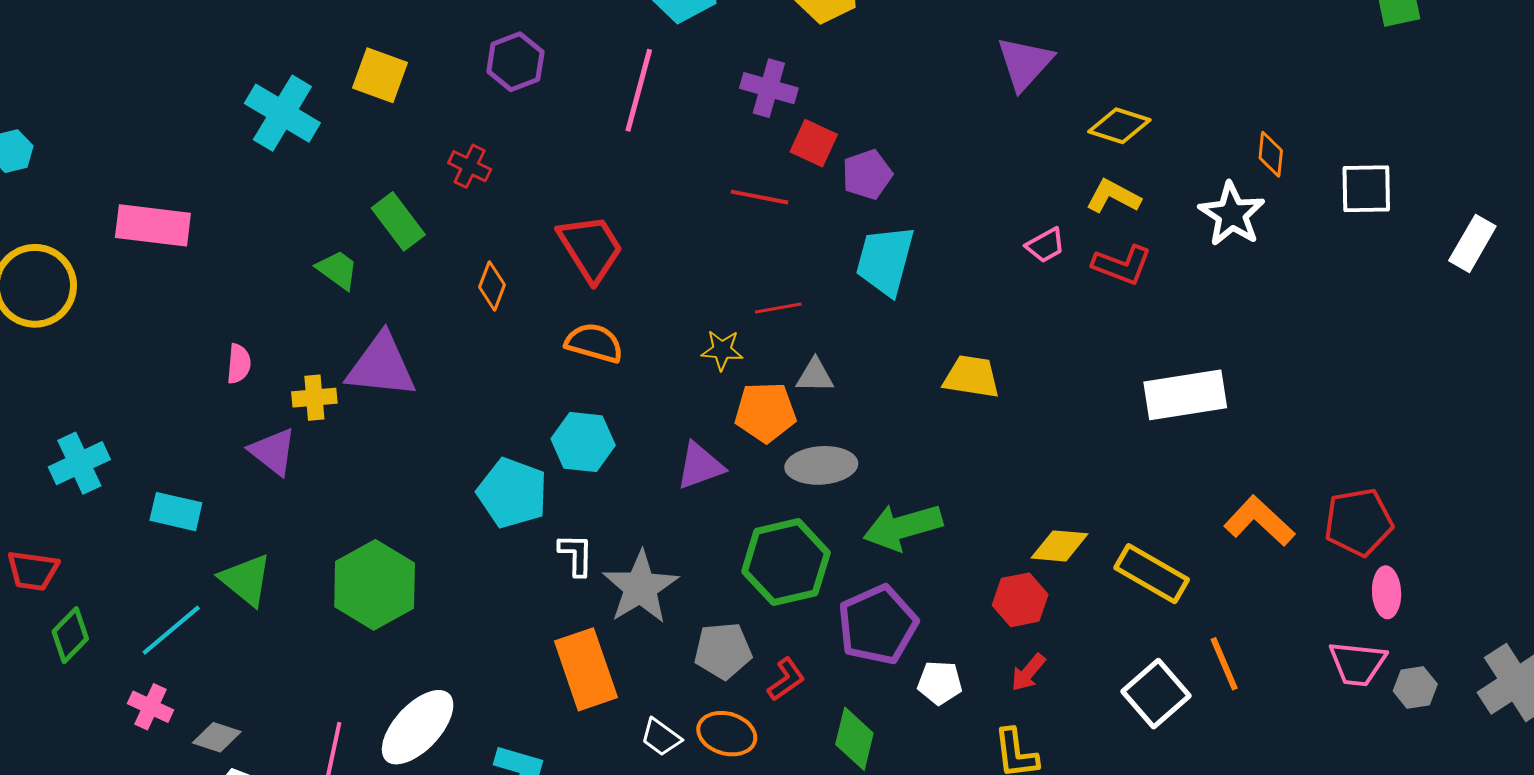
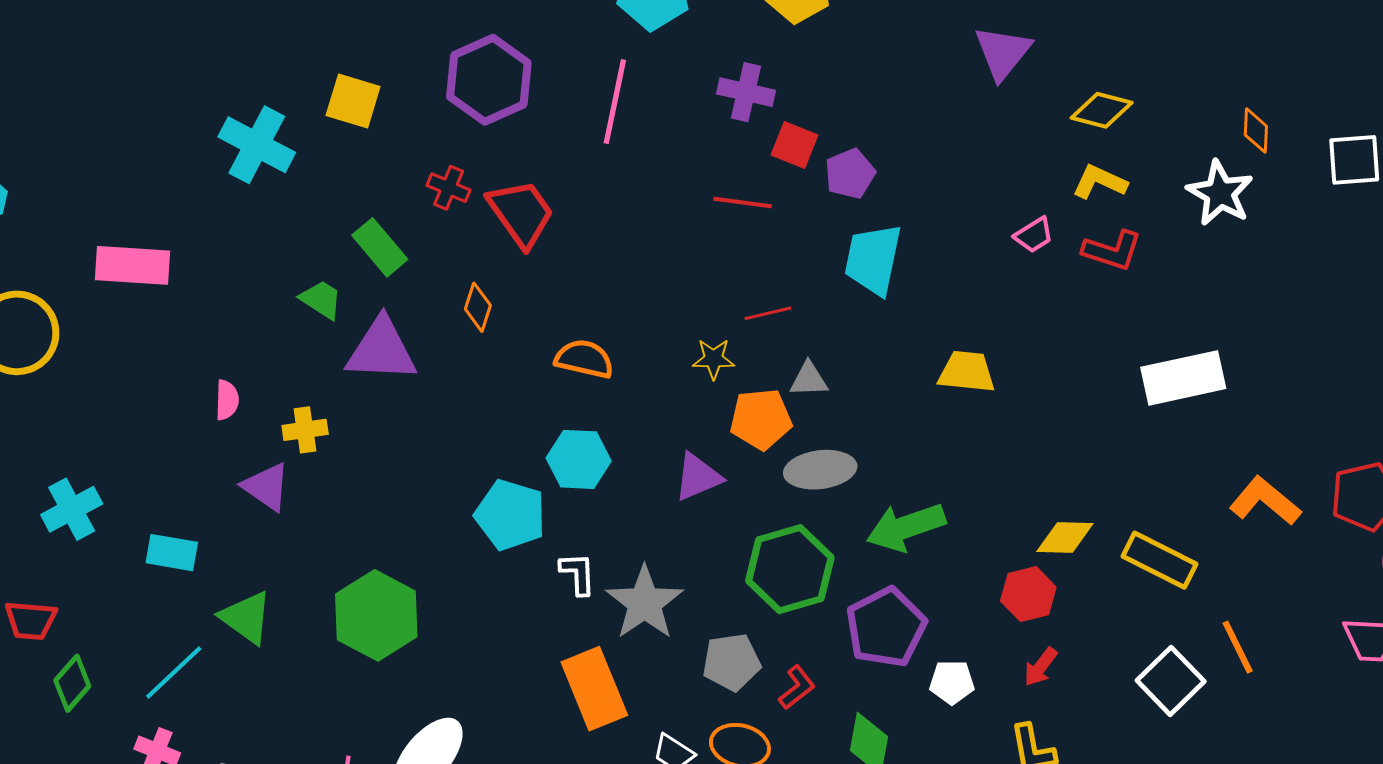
purple hexagon: (515, 62) -> (489, 80), size x1.5
red trapezoid: (591, 248) -> (521, 213), moved
purple triangle: (381, 366) -> (381, 350), moved

